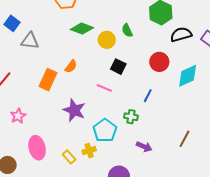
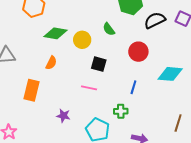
green semicircle: (127, 30) -> (109, 29), moved
orange semicircle: (71, 66) -> (51, 63), moved
cyan diamond: (188, 76) -> (170, 74), moved, turned 40
purple star: (74, 110) -> (63, 116), size x0.6

